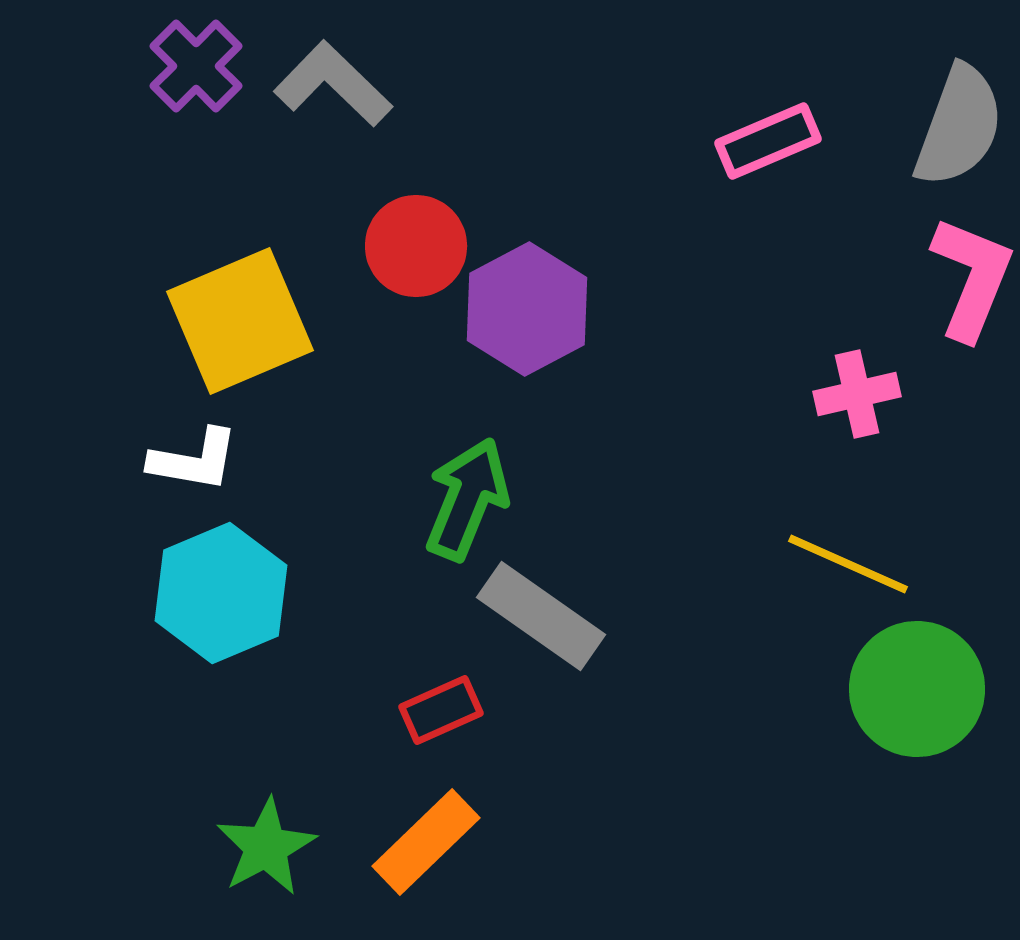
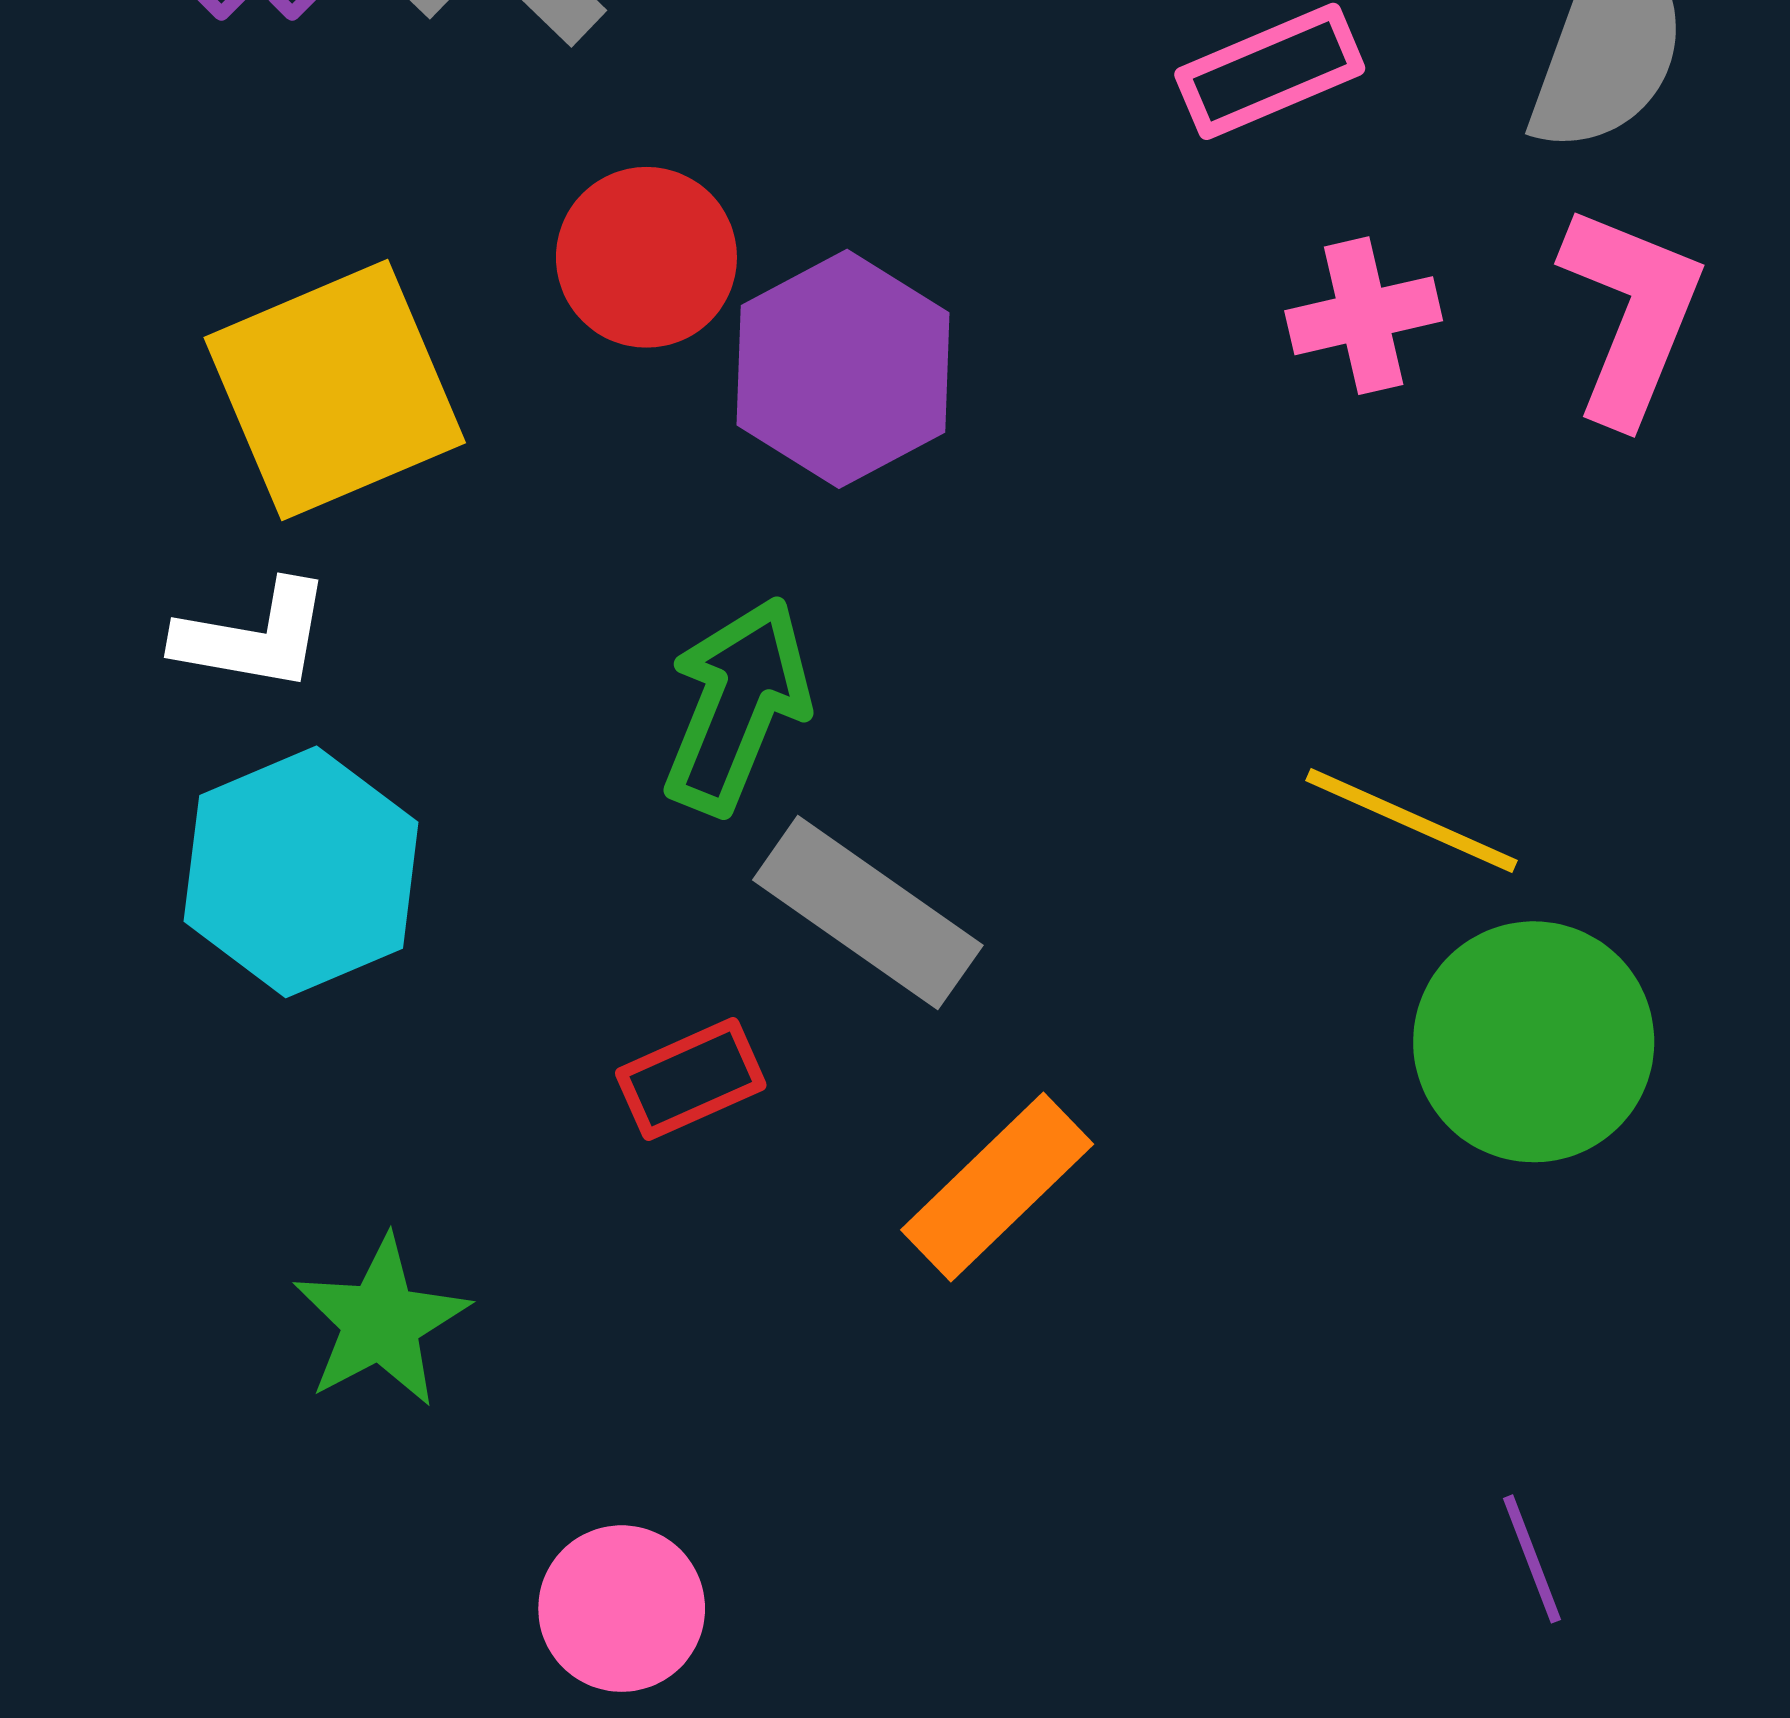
pink cross: (857, 394) -> (1364, 316), moved
orange rectangle: (426, 842) -> (997, 1187), moved

